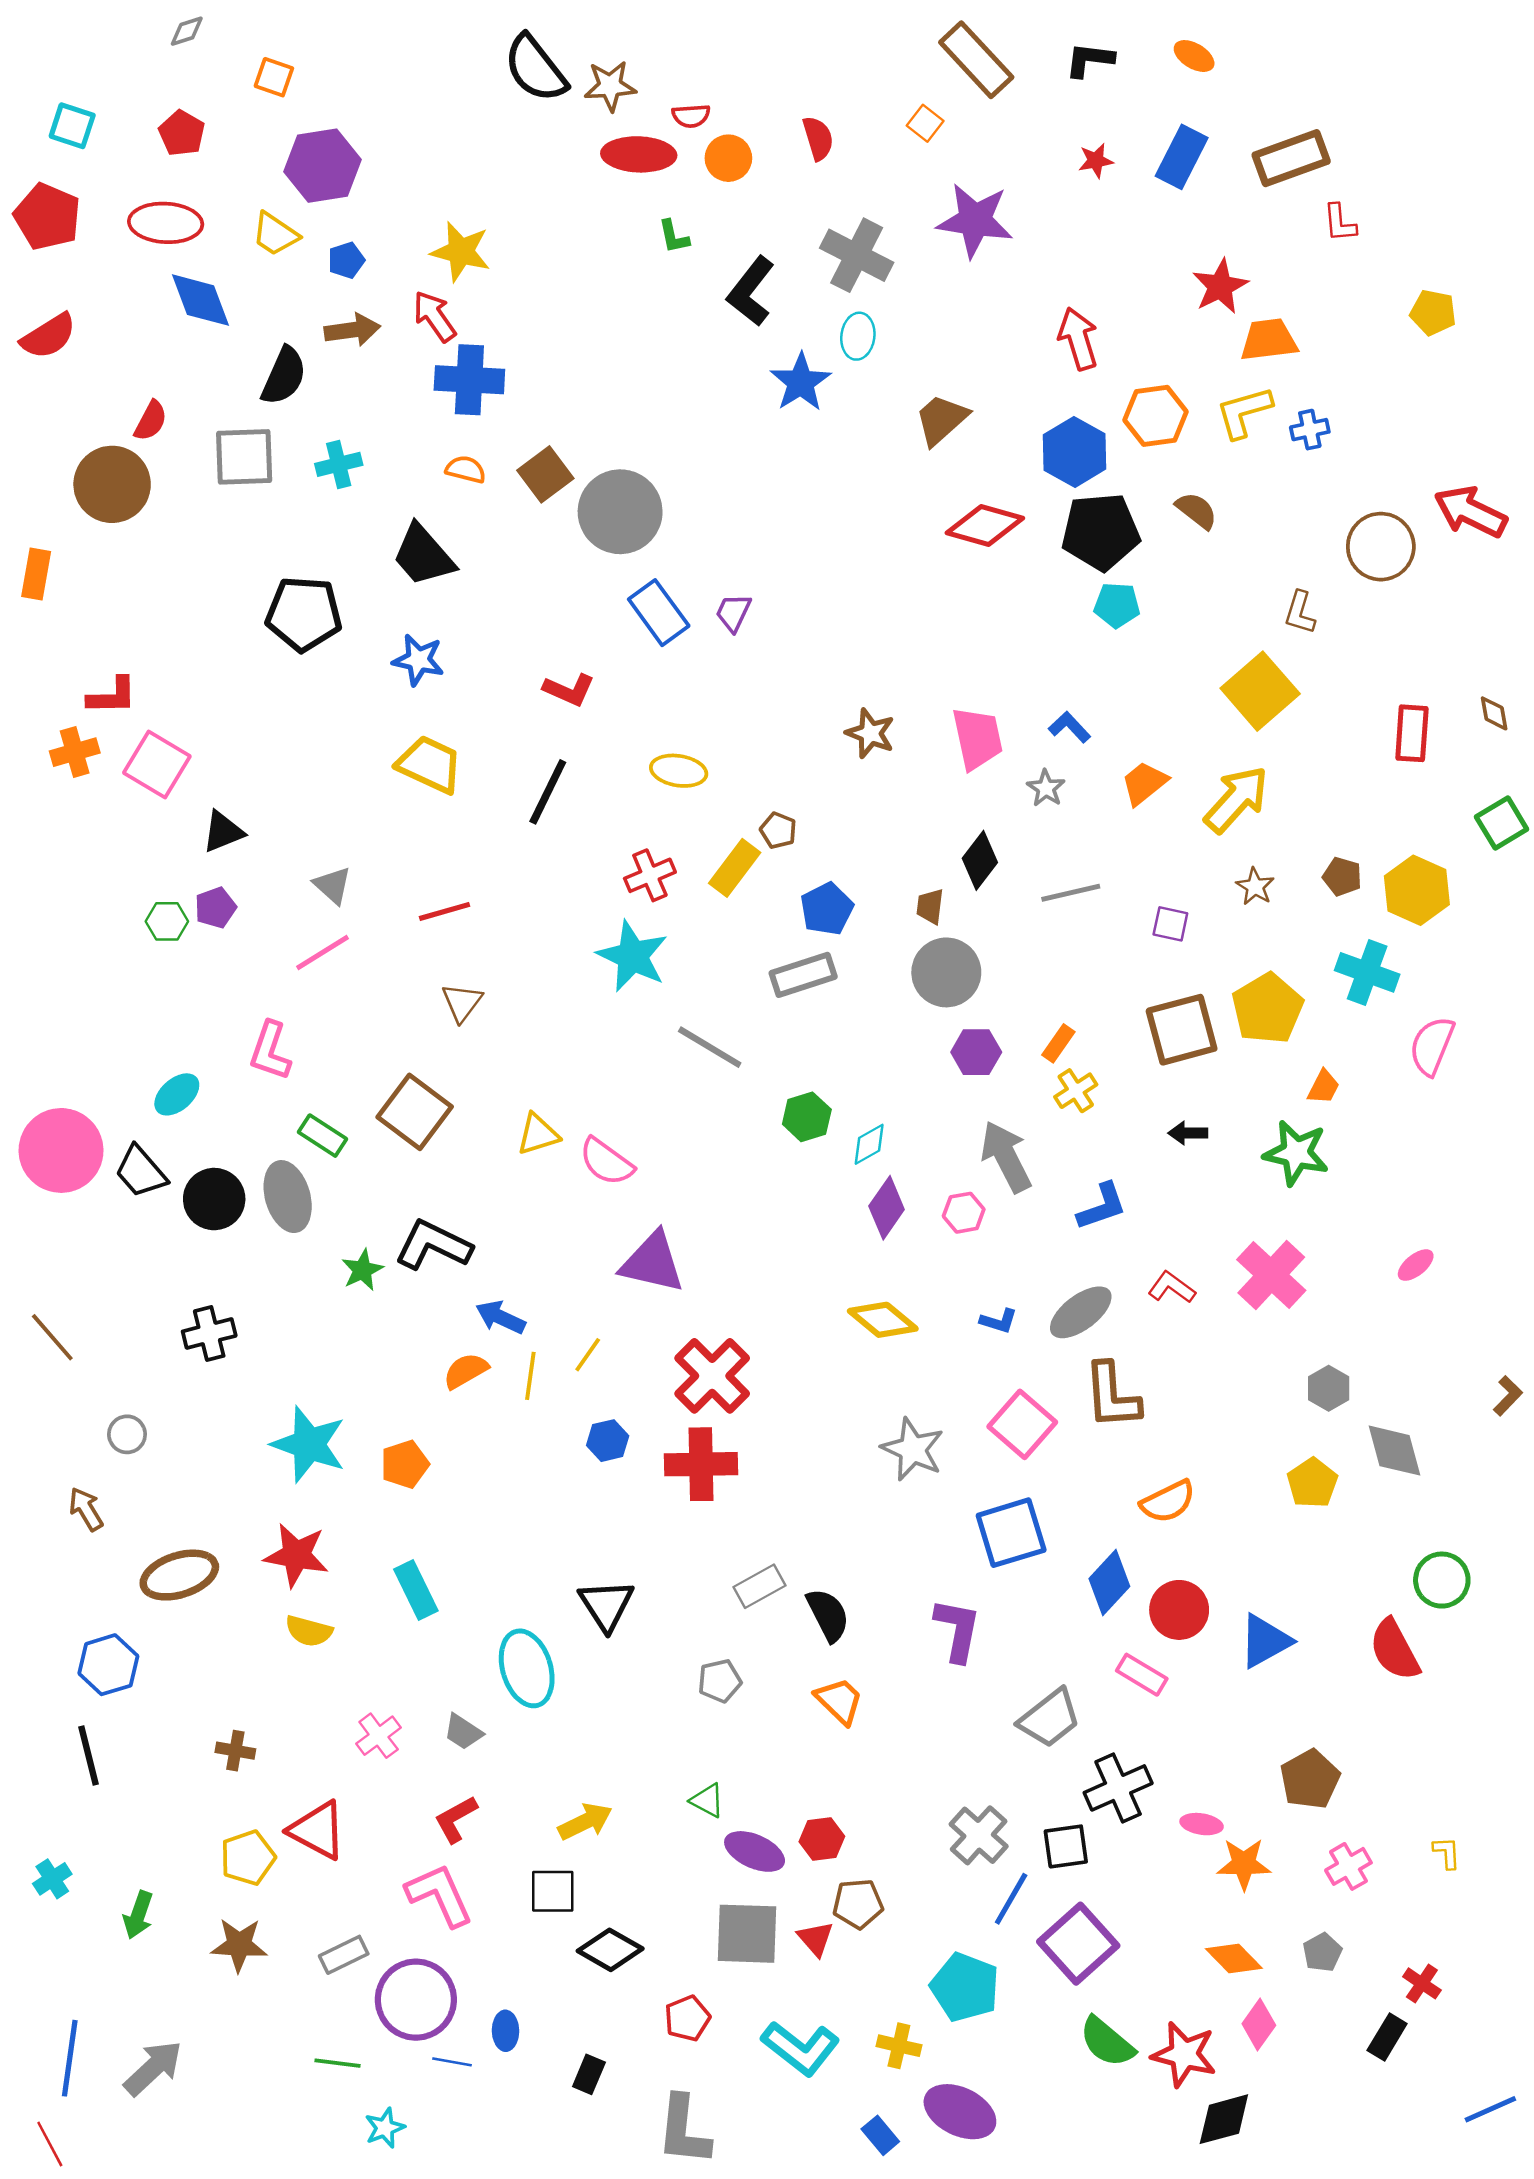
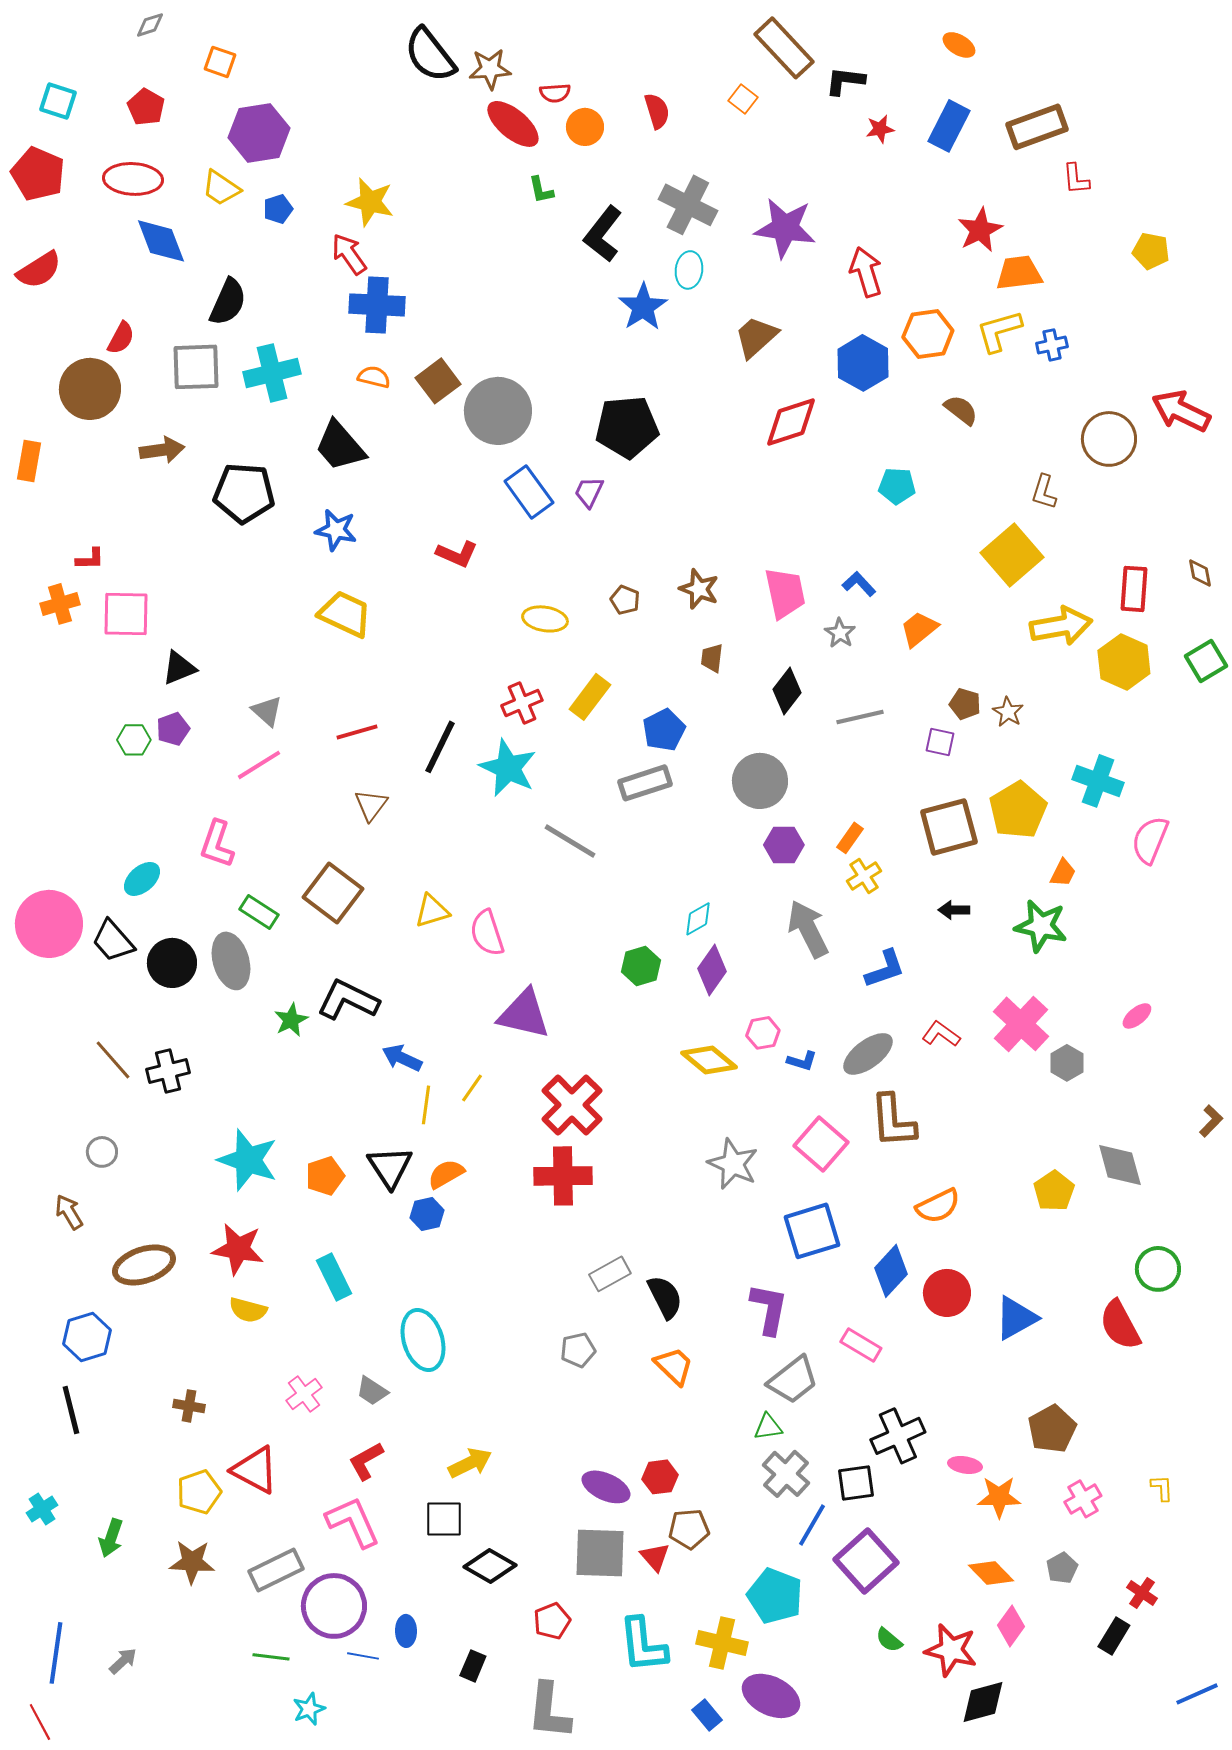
black L-shape: (1089, 60) -> (845, 81), moved
red ellipse: (639, 154) -> (513, 124), turned 38
purple star: (975, 220) -> (785, 228), moved
brown arrow: (352, 330) -> (162, 450), moved
cyan cross: (339, 464) -> (272, 373), size x1.5
red diamond: (985, 525) -> (791, 422), turned -34
black pentagon: (1101, 532) -> (627, 427), moved
red L-shape: (112, 696) -> (90, 559), size x0.7
pink square: (157, 764) -> (126, 614), turned -30
black line: (548, 792) -> (440, 747), moved
yellow arrow: (1236, 799) -> (1061, 626), moved, turned 38
brown pentagon: (778, 830) -> (625, 600), moved
brown pentagon: (1342, 877) -> (965, 704), moved
yellow hexagon: (1417, 890) -> (1124, 662), moved
brown trapezoid: (930, 906) -> (712, 658), moved
green hexagon: (807, 1117) -> (641, 966), moved
pink semicircle: (606, 1162) -> (487, 933), turned 36
pink hexagon: (964, 1213) -> (763, 1033), moved
brown line: (52, 1337) -> (113, 1060), moved
orange semicircle: (466, 1371) -> (446, 1174), moved
gray hexagon: (1329, 1388) -> (1067, 1063), moved
blue hexagon: (608, 1441) -> (427, 1214), moved
black triangle: (606, 1605) -> (390, 1167), moved
pink rectangle: (1142, 1675) -> (861, 1345), moved
gray trapezoid: (1050, 1718) -> (793, 1380), moved
green triangle: (707, 1800) -> (768, 1427), moved, turned -36
gray rectangle: (344, 1955) -> (276, 1570), size x1.4
green semicircle: (1107, 2042) -> (889, 1640), size x0.6
yellow cross: (899, 2046) -> (722, 1643), size x1.4
cyan L-shape: (801, 2048) -> (643, 1645), turned 46
gray arrow: (153, 2068) -> (123, 1661), size x0.6

